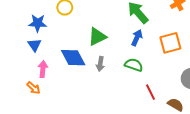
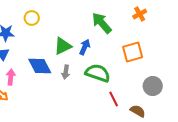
blue arrow: (137, 38) -> (85, 47), moved
green semicircle: (134, 65) -> (98, 73), size x1.4

